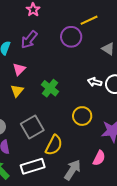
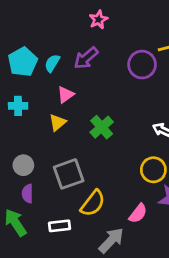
yellow circle: (82, 116) -> (153, 170), moved
pink semicircle: (99, 158) -> (138, 213), moved
white rectangle: (33, 166) -> (60, 226), size x0.7

